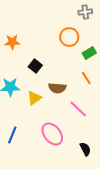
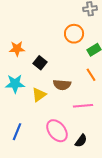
orange star: (12, 42) -> (17, 49), moved
pink line: (78, 109) -> (83, 106), turned -48
black semicircle: (85, 149) -> (81, 141), moved, turned 64

